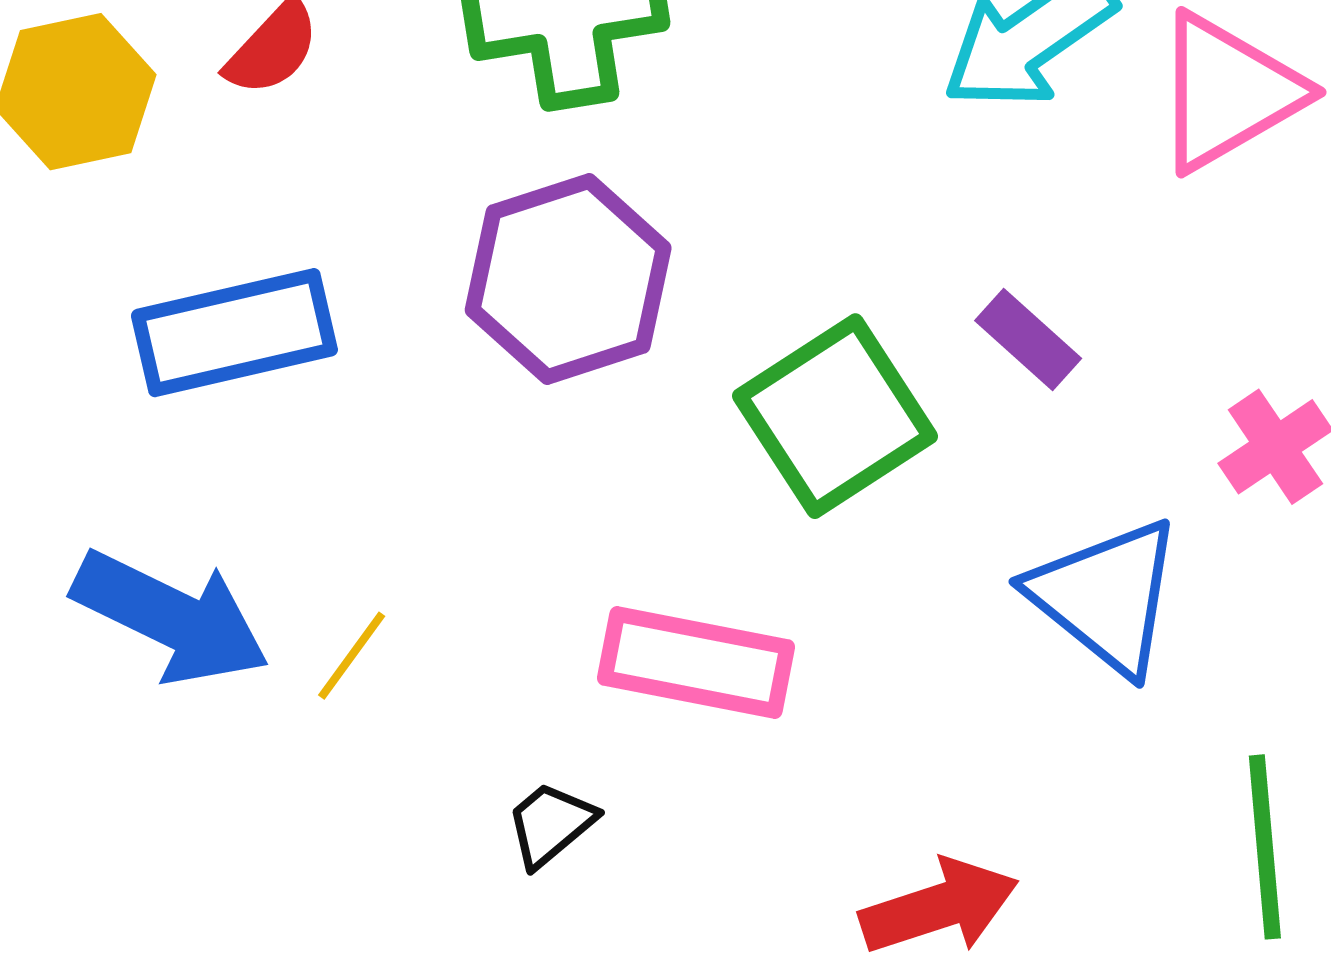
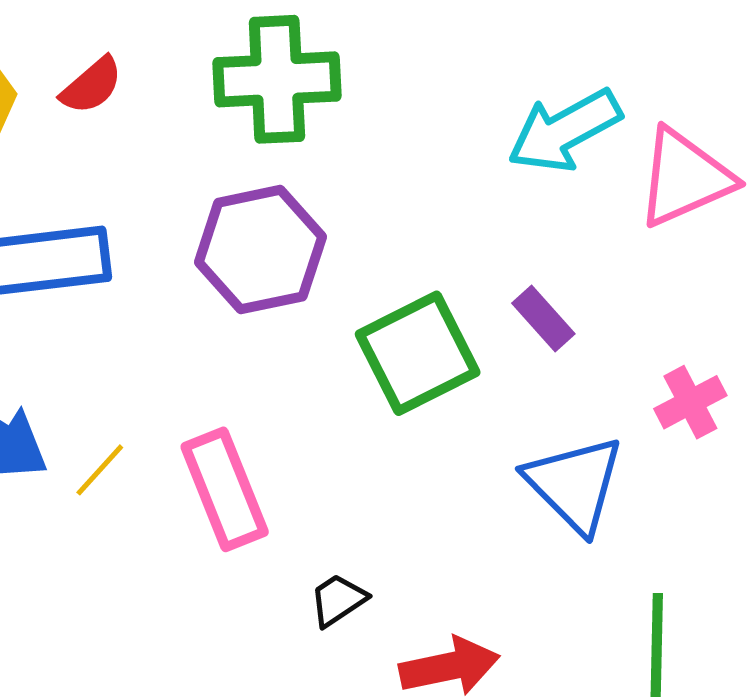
pink rectangle: (696, 662) -> (225, 489), moved, turned 51
black trapezoid: (551, 824) -> (338, 600), moved

